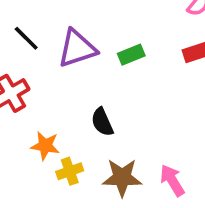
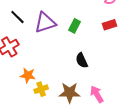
green rectangle: (131, 55) -> (75, 26), turned -40
black semicircle: (102, 122) -> (82, 60), moved

